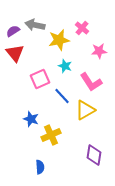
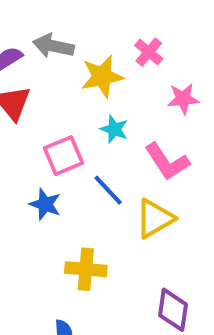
blue star: (31, 119) -> (45, 204), moved
yellow cross: (51, 135) -> (86, 269), turned 30

